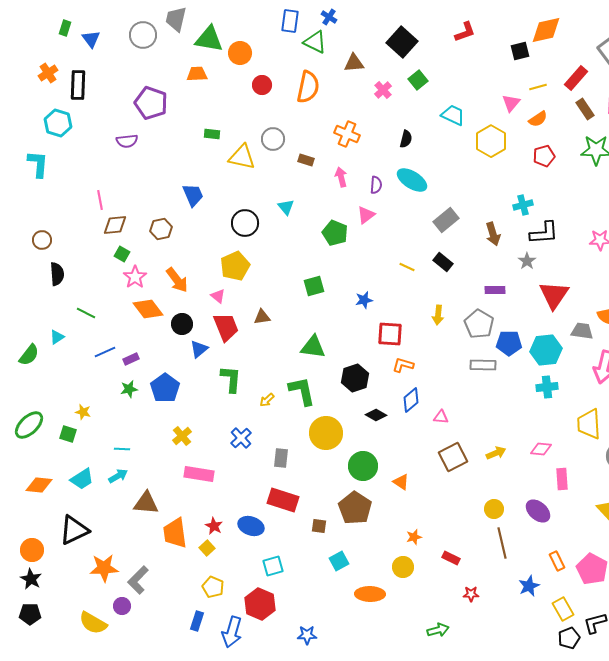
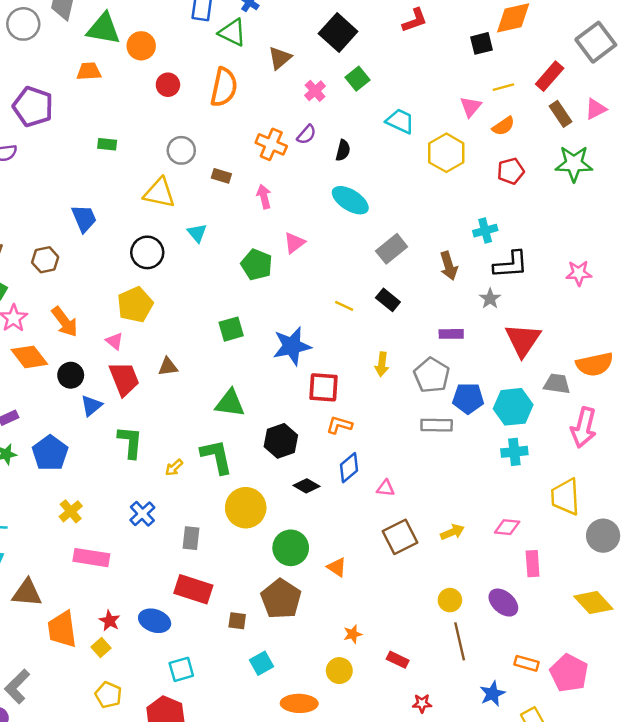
brown triangle: (354, 63) -> (280, 58), turned -35
yellow triangle: (242, 157) -> (159, 193), moved
purple semicircle: (376, 185) -> (306, 135), moved, turned 36
blue star: (364, 300) -> (292, 346), size x1.8
orange rectangle: (557, 561) -> (526, 663), turned -48

